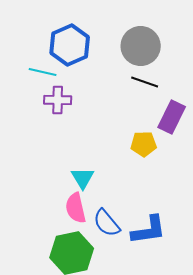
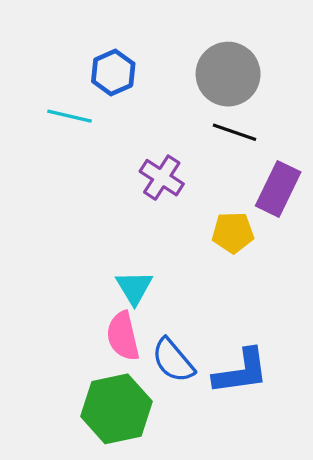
blue hexagon: (70, 45) -> (113, 72), size x0.7
purple cross: (58, 100) -> (162, 178), moved, turned 32

